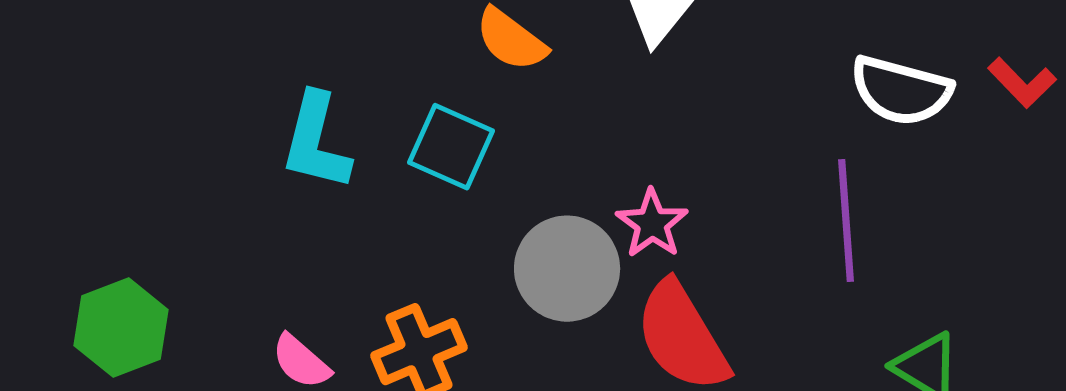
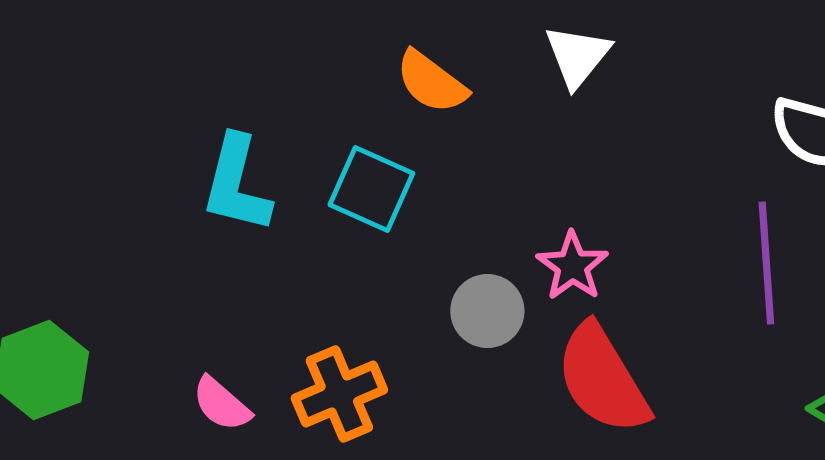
gray circle: (567, 269) -> (487, 311), size x0.7

